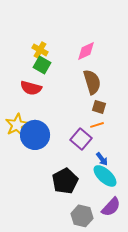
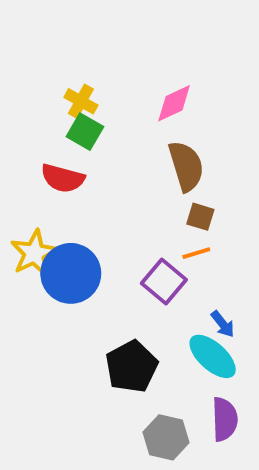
blue arrow: (102, 159) -> (223, 324), moved
purple semicircle: (111, 207) -> (225, 419), turned -45

